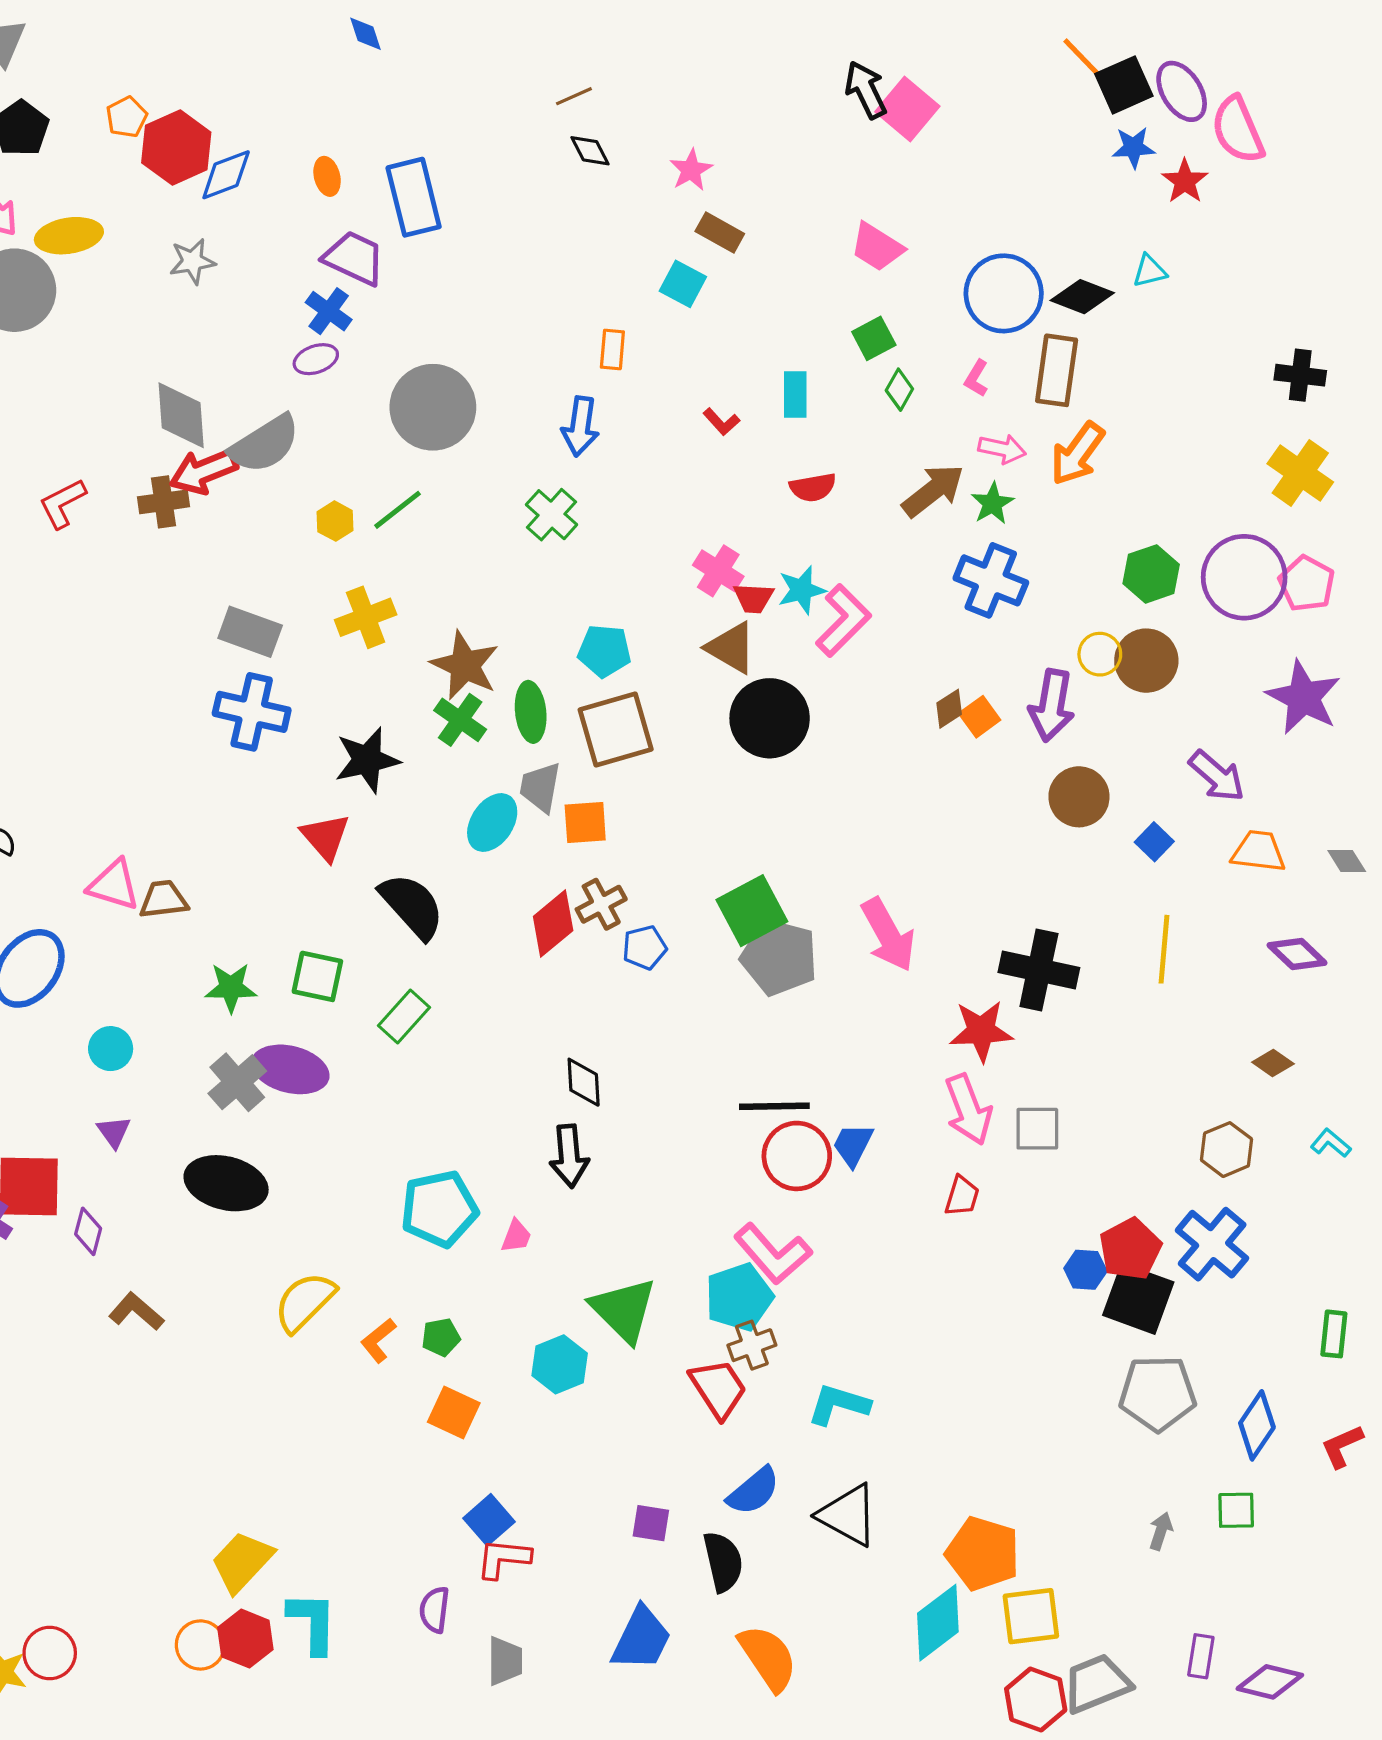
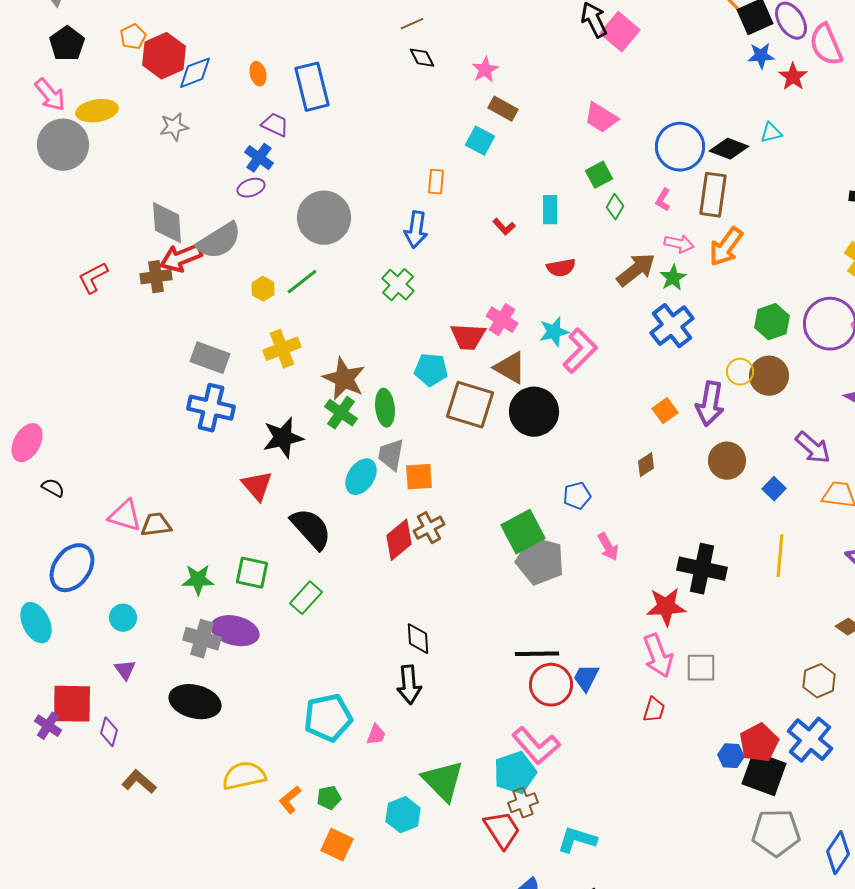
purple trapezoid: (354, 258) -> (275, 125), size x0.7
blue cross: (991, 580) -> (672, 326), turned 30
red trapezoid: (754, 598) -> (468, 337), moved, size x1.4
brown diamond: (949, 709) -> (646, 465), moved
brown square: (616, 730) -> (470, 405), moved, turned 33
pink arrow: (888, 935) -> (608, 547), size x0.6
blue pentagon: (644, 948) -> (577, 496), moved
gray cross: (237, 1082) -> (202, 639), turned -33
yellow semicircle: (305, 1302) -> (244, 776), turned 33

